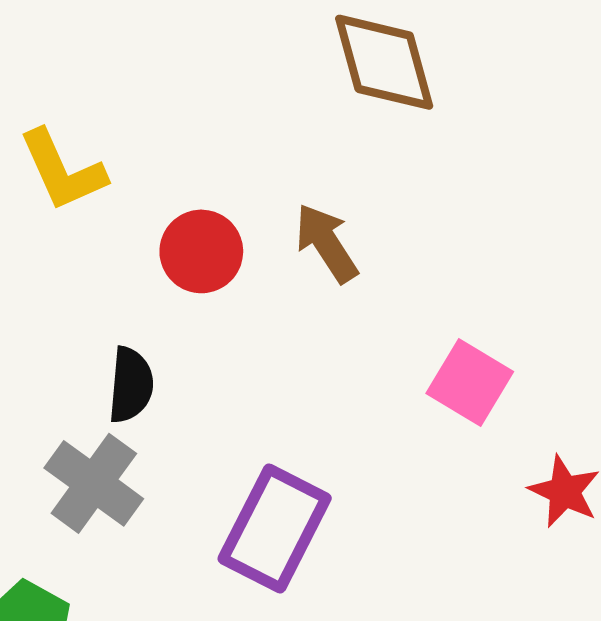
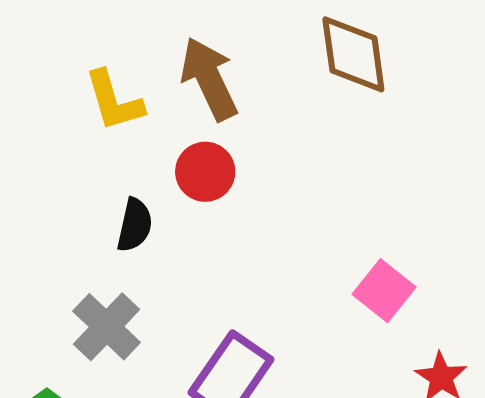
brown arrow: (326, 243) -> (209, 79), moved, size x1.4
black semicircle: (131, 385) -> (135, 225), moved

